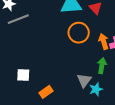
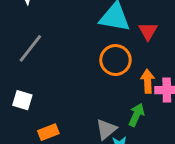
gray line: (18, 19) -> (30, 48), moved, turned -45

